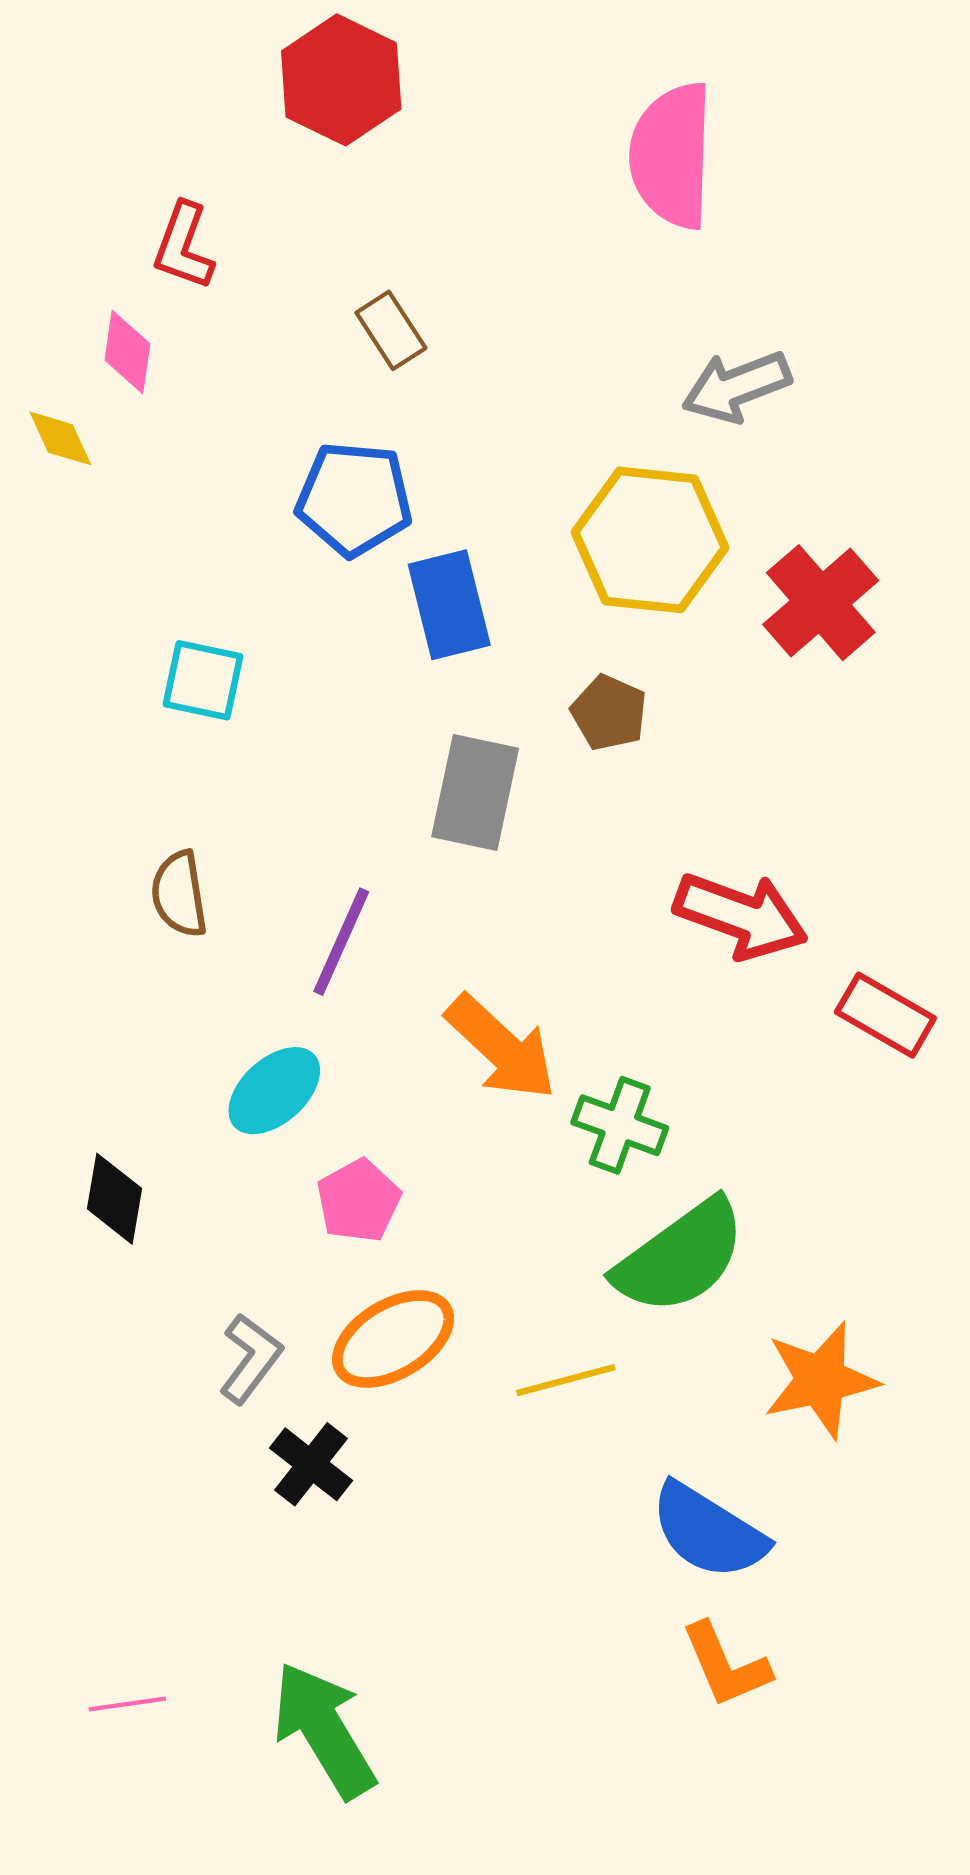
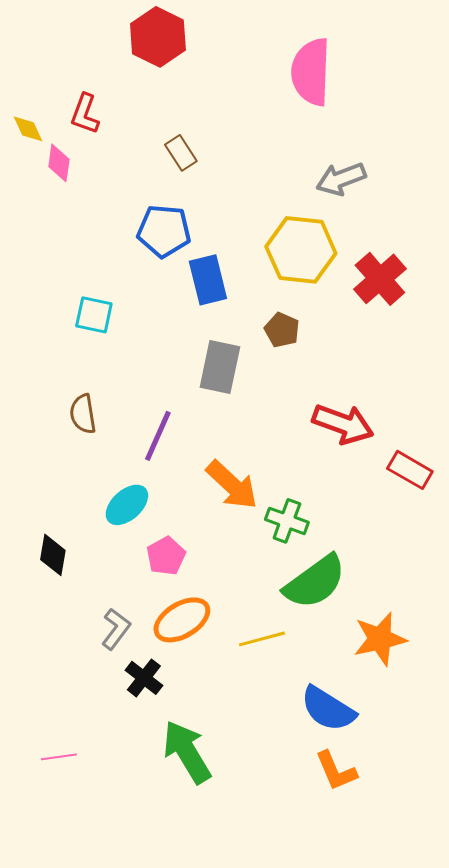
yellow diamond: (60, 438) -> (28, 129), moved
pink line: (127, 1704) -> (59, 757), moved
green arrow: (324, 1730) -> (187, 752), moved

